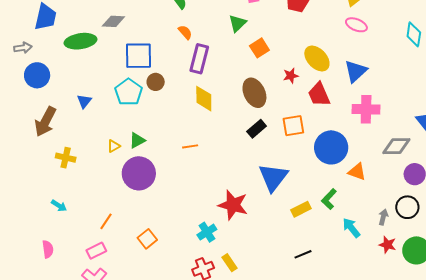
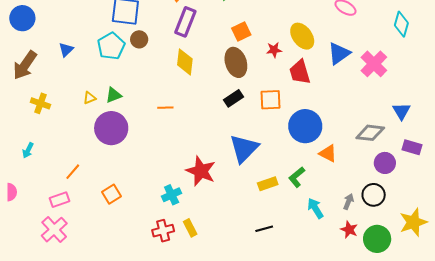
orange square: (259, 48) -> (241, 31), moved
pink cross: (366, 109) -> (374, 64), moved, turned 36
cyan arrow: (59, 206) -> (28, 150), turned 77

